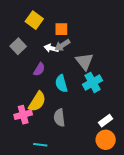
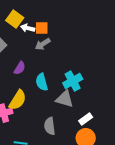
white arrow: (51, 48) -> (28, 28), moved
gray triangle: (84, 61) -> (65, 99), moved, turned -36
gray semicircle: (59, 118) -> (50, 126), moved

